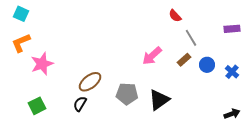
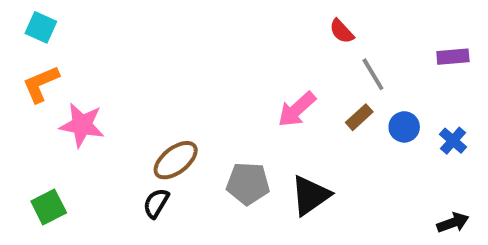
pink star: (42, 64) -> (82, 125), turned 30
green square: (37, 106) -> (49, 207), moved

